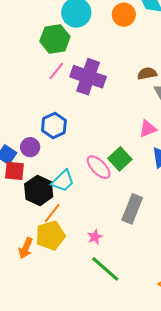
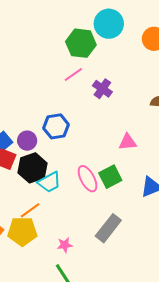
purple cross: (88, 77) -> (102, 89), size x0.6
pink triangle: (148, 129) -> (128, 142), moved
black hexagon: (39, 190) -> (32, 168), moved

